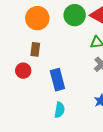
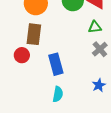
brown rectangle: (35, 49) -> (34, 34), size x1.5

